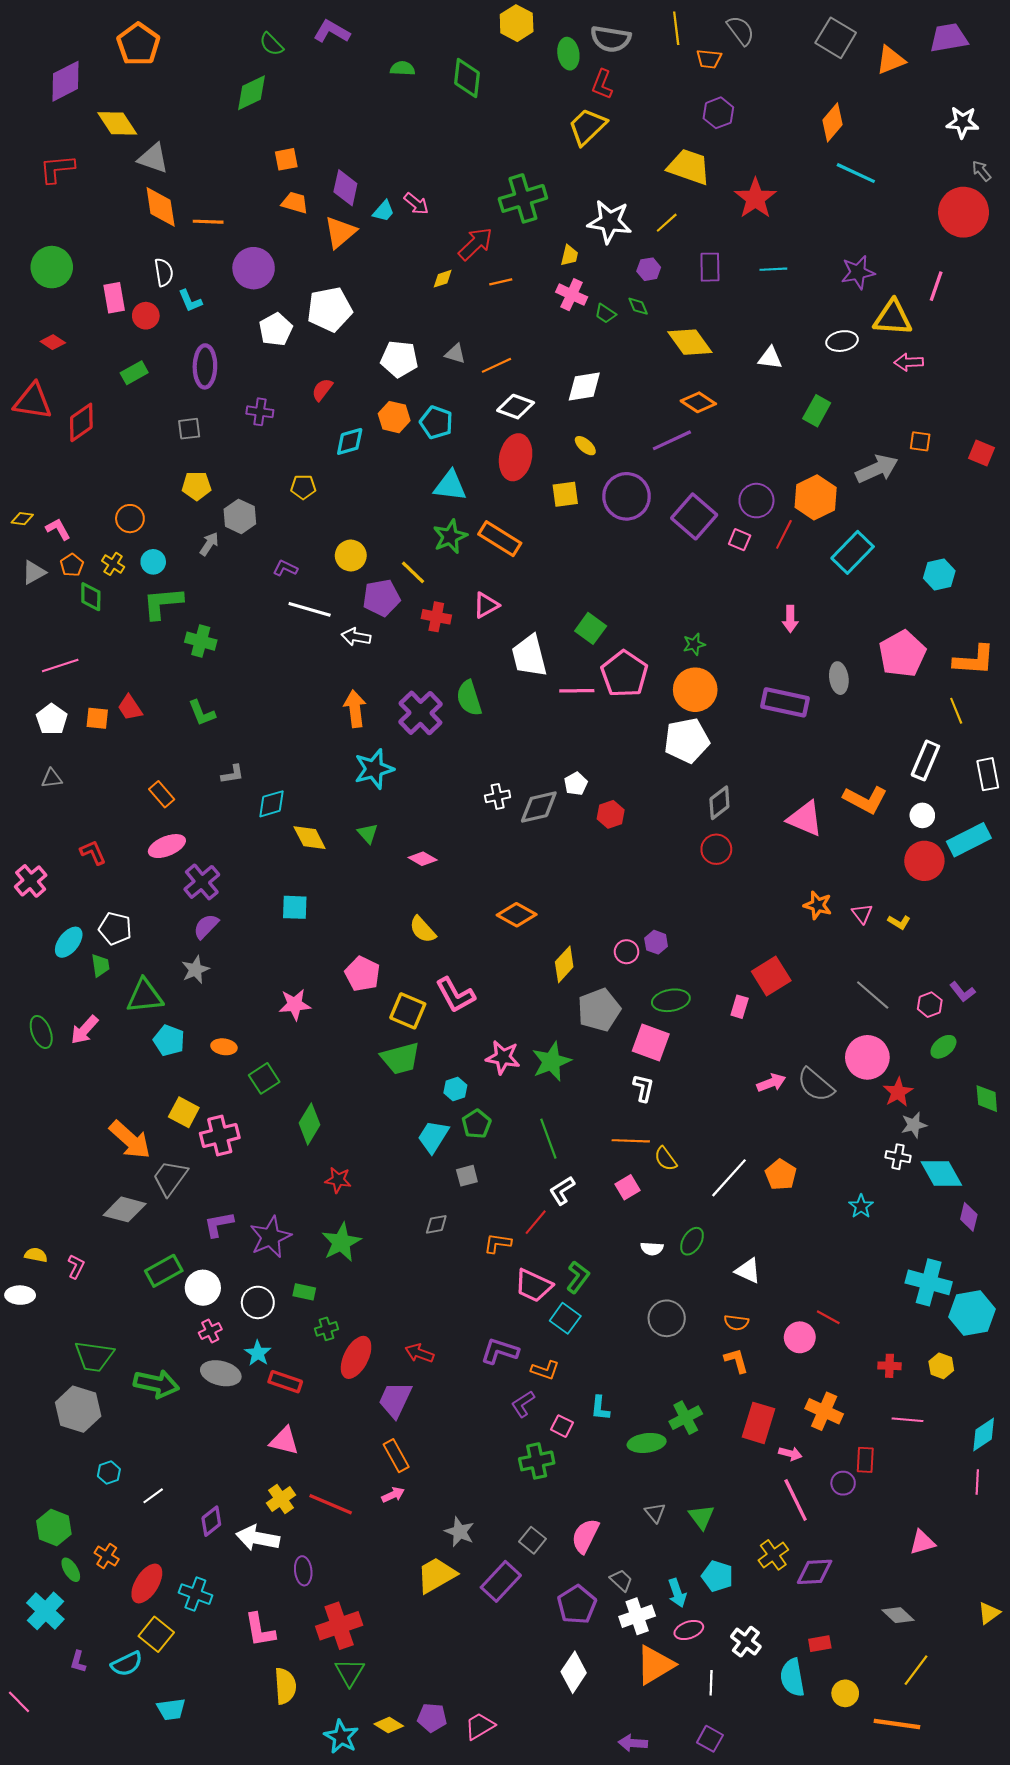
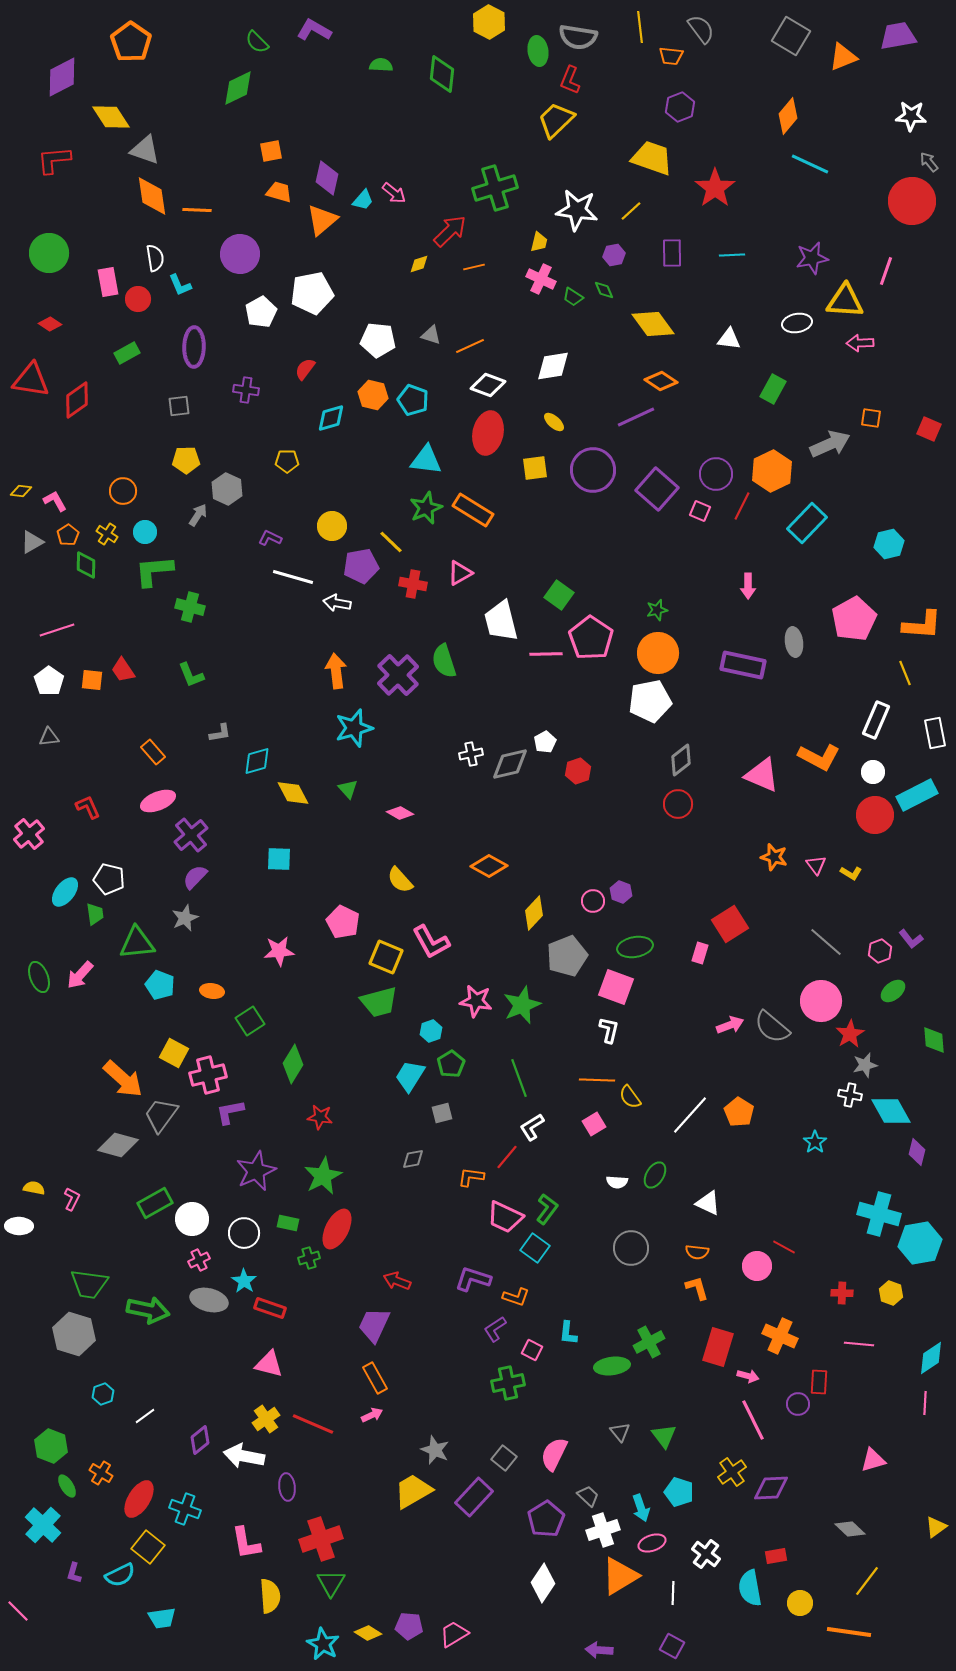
purple L-shape: (219, 1224) -> (230, 1112), moved
red ellipse: (356, 1357) -> (337, 1229), moved

